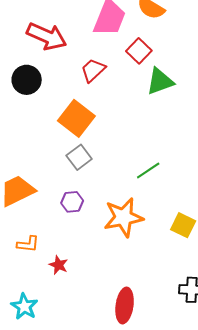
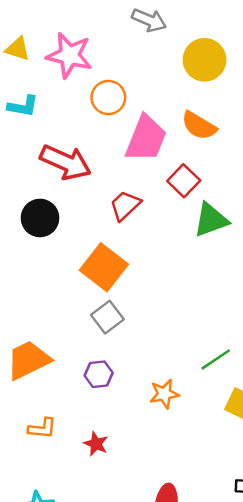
green line: (148, 171) -> (216, 359), moved
orange star: (123, 217) -> (164, 394), size x0.6
red star: (59, 265) -> (96, 444), moved

